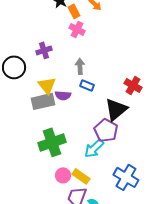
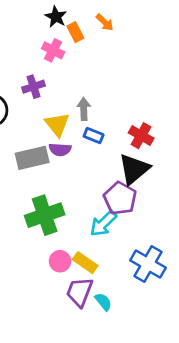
pink cross: (77, 29) -> (53, 50), moved
yellow triangle: (47, 85) -> (57, 124), moved
red cross: (133, 85) -> (141, 136), moved

